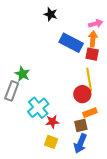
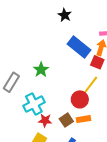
green star: (22, 74) -> (41, 70), moved
yellow line: (89, 79) -> (89, 87), turned 35
brown square: (81, 125) -> (66, 120), moved, turned -32

